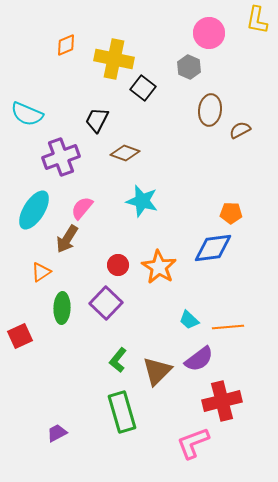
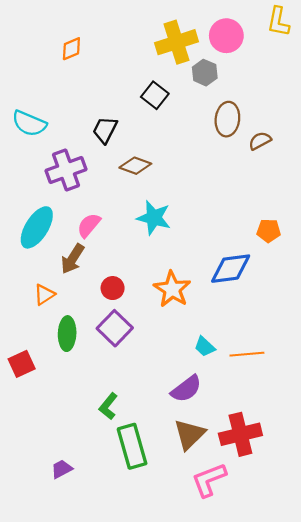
yellow cross: (114, 59) -> (176, 42), moved, turned -30
orange pentagon: (231, 213) -> (269, 231), moved
red circle: (118, 265) -> (113, 288), moved
purple semicircle: (199, 359) -> (186, 389), moved
green L-shape: (118, 360) -> (108, 406), moved
brown triangle: (157, 371) -> (189, 434), moved

